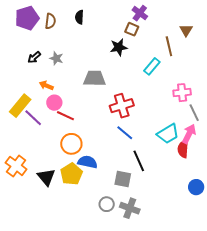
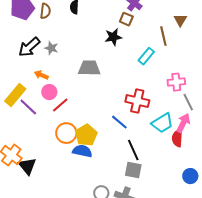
black arrow: (34, 57) -> (29, 47), size x1.6
red cross: (122, 106) -> (137, 101), moved, turned 30
red line: (65, 116) -> (60, 105), turned -66
yellow pentagon: (71, 174) -> (86, 135), moved
black triangle: (46, 177) -> (27, 166), moved
gray square: (123, 179) -> (133, 170), moved

